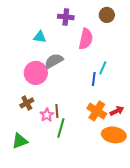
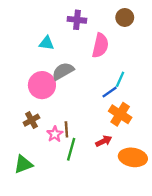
blue line: (94, 79) -> (110, 92), turned 48
orange cross: (97, 111) -> (120, 114), moved
red arrow: (117, 111) -> (104, 141), moved

